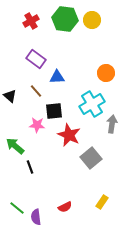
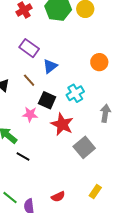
blue triangle: (57, 77) -> (50, 66), turned -35
cyan cross: (92, 104) -> (75, 93), moved, size x0.7
black square: (54, 111) -> (47, 100), turned 30
black line: (30, 167) -> (23, 156), turned -40

